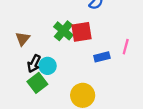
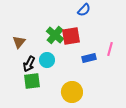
cyan circle: (48, 66) -> (47, 60), moved
green square: (37, 83) -> (32, 81), turned 30

